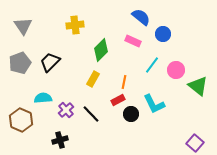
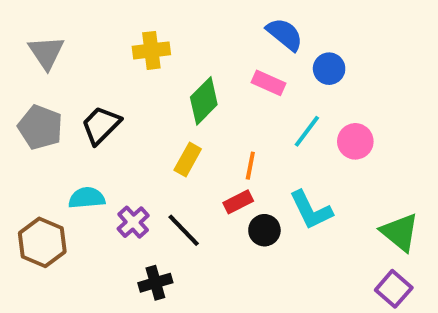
gray pentagon: (20, 63) -> (40, 127), turned -30
green triangle: (198, 86) -> (400, 232), moved
black cross: (60, 140) -> (155, 283), moved

